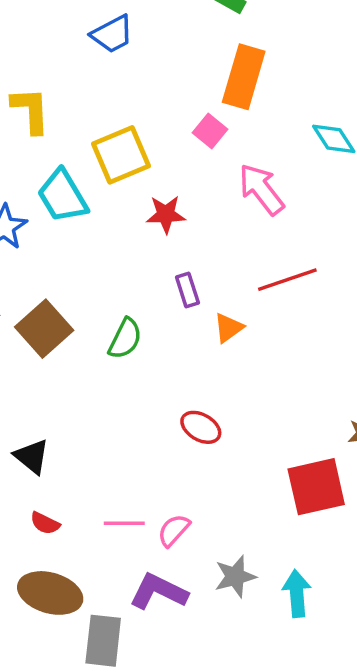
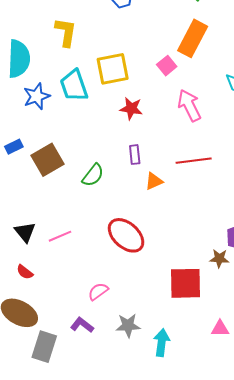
red ellipse: (201, 427) -> (126, 235), size x1.6
pink line: (124, 523) -> (60, 236), moved, turned -35
purple L-shape: (158, 592) -> (82, 325), size x0.7

